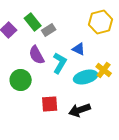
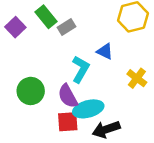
purple semicircle: (37, 55) -> (68, 96), moved
cyan ellipse: (86, 77) -> (88, 109), moved

